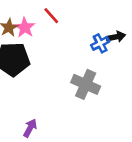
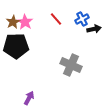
red line: (51, 16) -> (56, 19), moved
blue cross: (100, 43) -> (82, 19), moved

